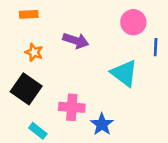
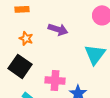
cyan triangle: (124, 73) -> (95, 54), turned 30

